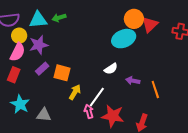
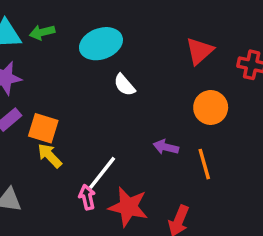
orange circle: (134, 19) -> (211, 107), moved
cyan ellipse: (124, 39) -> (101, 44), moved
white semicircle: (111, 69) -> (124, 85), moved, turned 80
yellow arrow: (75, 92) -> (50, 156), moved, turned -77

